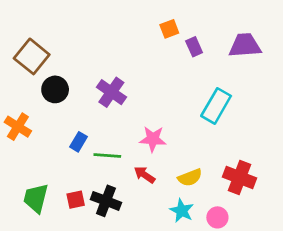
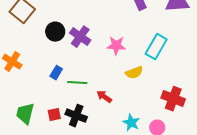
black circle: (55, 89) -> (55, 32), moved
pink star: (153, 139) -> (116, 46), moved
yellow semicircle: (190, 178) -> (134, 73), moved

